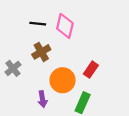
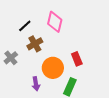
black line: (38, 24) -> (25, 26), moved, turned -48
red rectangle: (91, 70) -> (77, 59), turned -56

